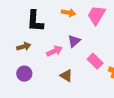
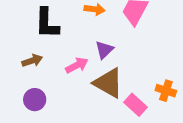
pink rectangle: (95, 61) -> (136, 105), moved
brown triangle: (66, 76) -> (108, 83), moved, size x1.6

